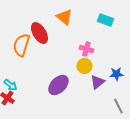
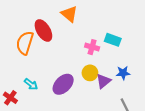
cyan rectangle: (105, 20) -> (113, 40), moved
yellow circle: (84, 66) -> (90, 73), moved
cyan arrow: (10, 85) -> (31, 84), moved

